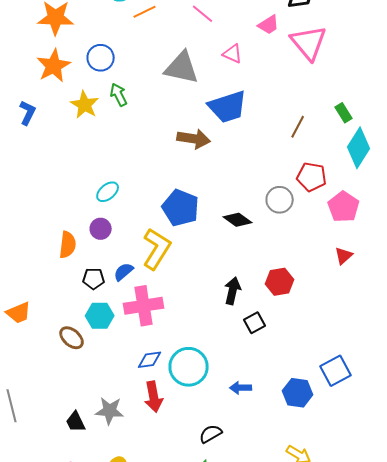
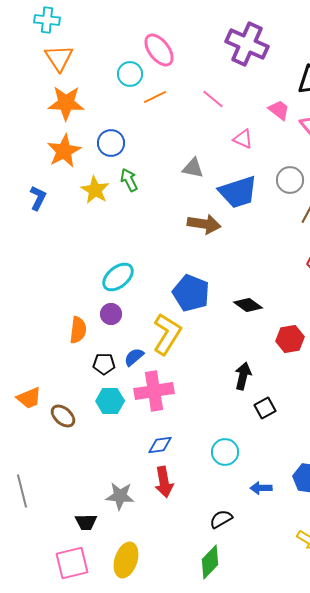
pink trapezoid: (269, 25) -> (279, 110), turned -110
gray triangle: (182, 68) -> (193, 168), moved, size x0.6
cyan ellipse: (108, 192) -> (118, 277), size x1.4
gray circle: (280, 200) -> (290, 180), moved
red hexagon: (280, 282) -> (290, 339), moved
brown ellipse: (72, 338) -> (63, 416), moved
cyan circle: (189, 367) -> (225, 452), moved, size x0.7
blue arrow: (241, 388) -> (261, 488), moved
black trapezoid: (76, 422) -> (86, 522), moved, turned -65

